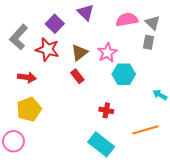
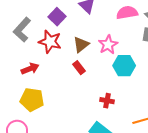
red arrow: (27, 77) -> (30, 69), turned -30
yellow pentagon: (29, 109) -> (32, 100), turned 30

